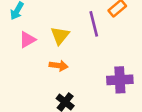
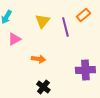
yellow triangle: (60, 36) -> (42, 21), moved

